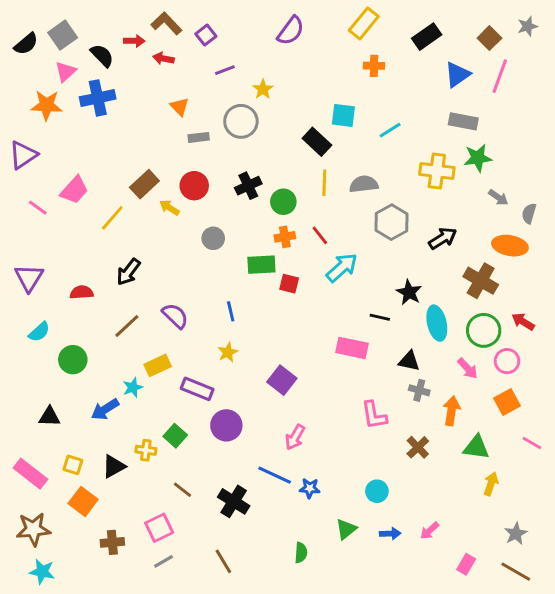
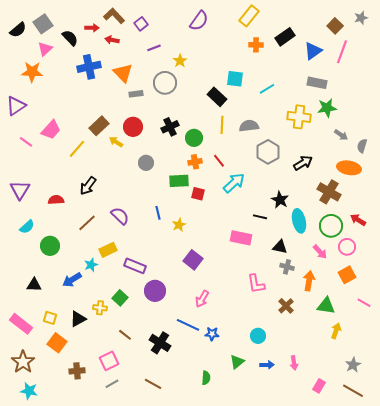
black rectangle: (427, 37) -> (285, 37), moved
blue cross: (98, 98) -> (89, 67), moved
orange triangle: (180, 107) -> (123, 73), size x1.5
yellow star: (228, 352) -> (179, 225), moved
brown star: (33, 529) -> (23, 362), turned -30
pink arrow: (430, 531) -> (294, 363), turned -56
brown line: (223, 561) -> (153, 384), turned -30

